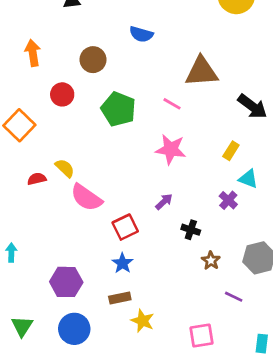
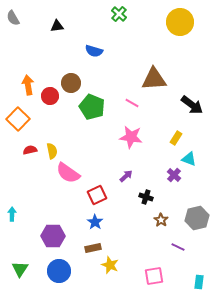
blue semicircle: (141, 34) -> (94, 51), moved
orange arrow: (33, 53) -> (28, 85), moved
brown circle: (93, 60) -> (71, 83), moved
yellow semicircle: (65, 168) -> (52, 151), turned 35
red semicircle: (37, 179) -> (30, 150), moved

